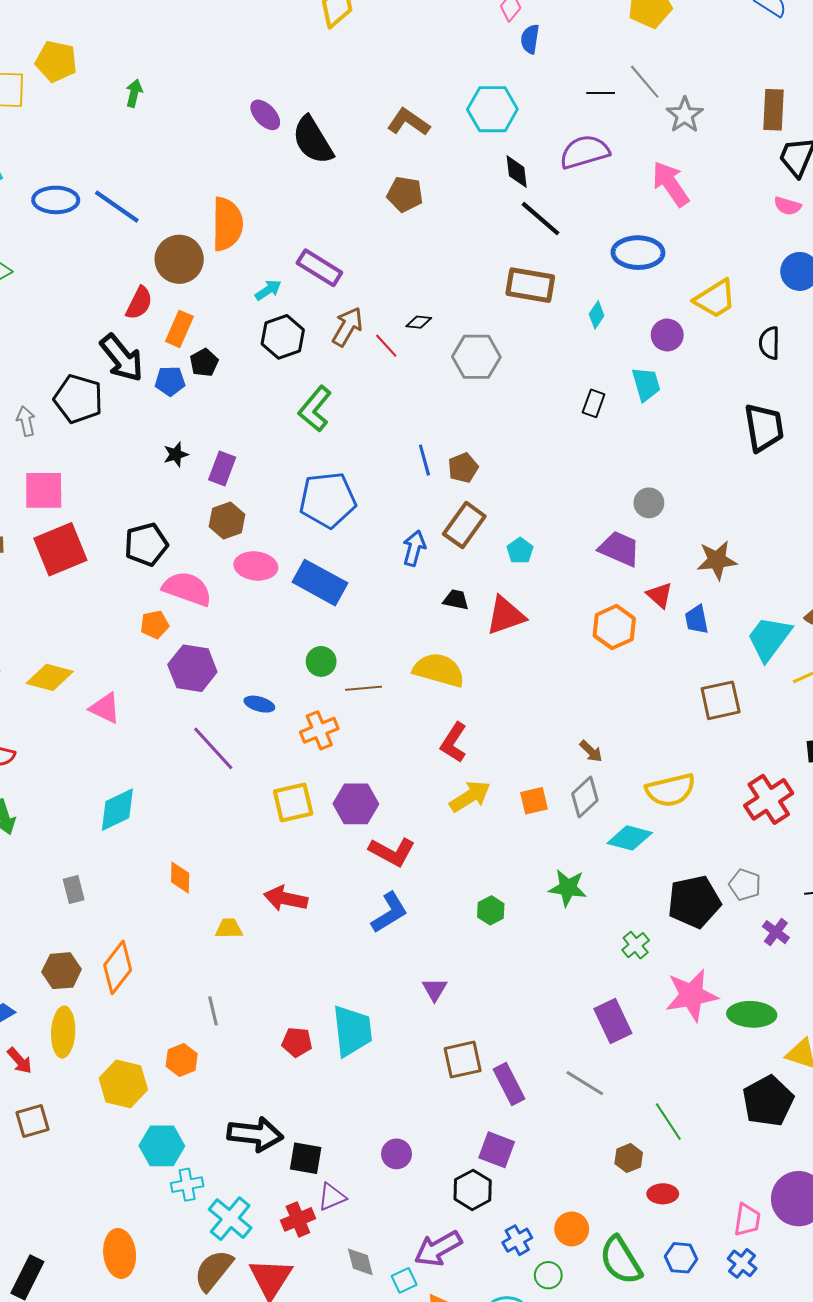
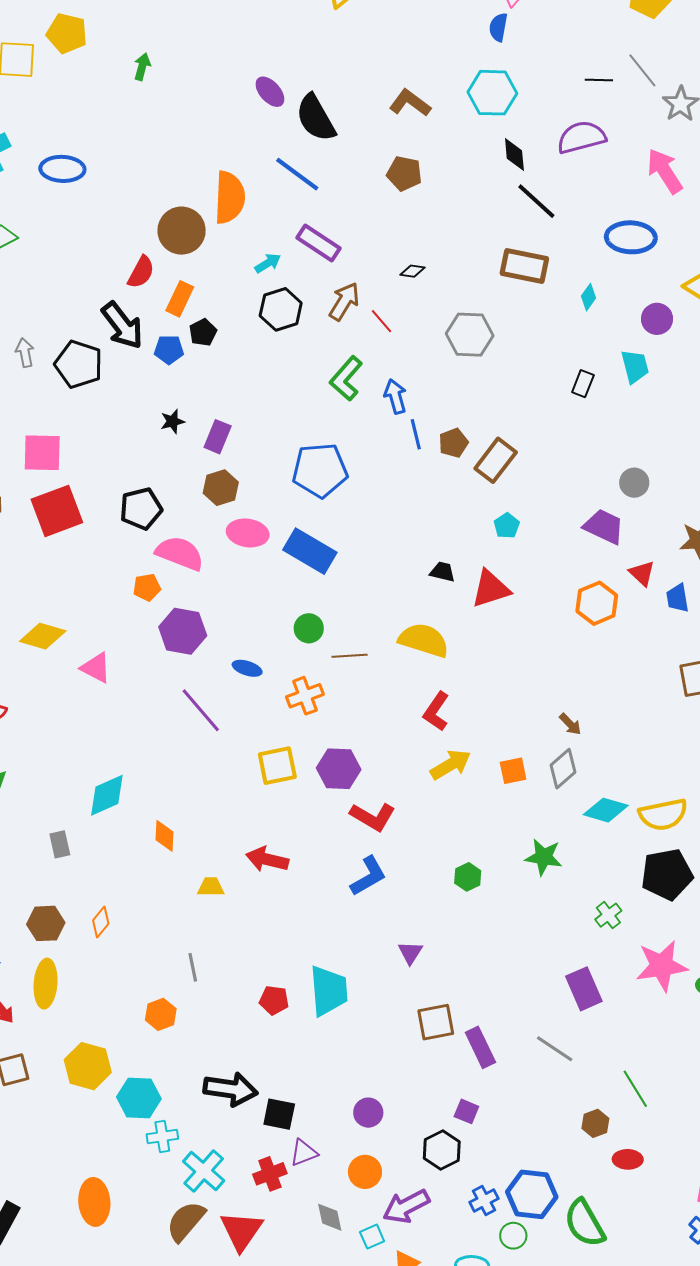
blue semicircle: (530, 39) -> (498, 27), moved
blue line: (117, 207) -> (297, 174), moved
black diamond: (419, 322) -> (413, 271), moved
green L-shape: (315, 409) -> (346, 378), moved
gray arrow: (26, 421) -> (25, 353), moved
brown rectangle: (464, 525) -> (496, 460), moved
blue arrow: (414, 548) -> (395, 396), moved, turned -32
yellow semicircle: (670, 790) -> (663, 814), moved
cyan diamond: (117, 810) -> (107, 795), moved
orange diamond: (118, 967) -> (101, 922), size x0.6
yellow hexagon: (123, 1084) -> (88, 1066), moved
purple square: (497, 1150) -> (466, 1111), size x0.7
orange circle: (572, 1229) -> (365, 1172), moved
blue hexagon: (681, 1258) -> (532, 1194), moved, size x1.6

